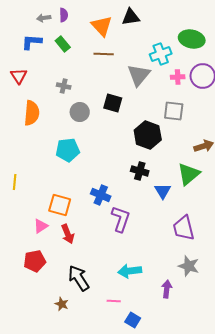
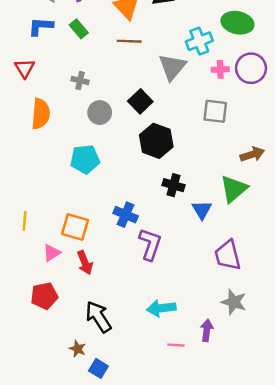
black square: (113, 103) -> (140, 101), turned 30
black hexagon: (148, 135) -> (156, 141), moved
yellow line: (15, 182) -> (25, 221), moved
pink line: (114, 301) -> (176, 345), moved
blue square: (133, 320) -> (98, 368), moved

